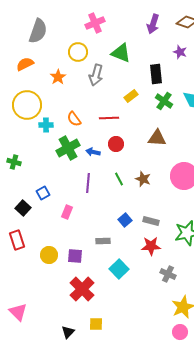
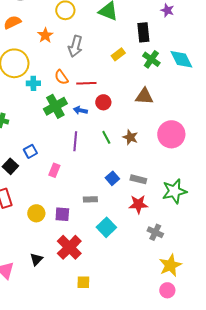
gray arrow: (96, 75) -> (75, 46), moved
red line: (109, 118) -> (86, 83), moved
black triangle: (68, 332) -> (36, 259), moved

